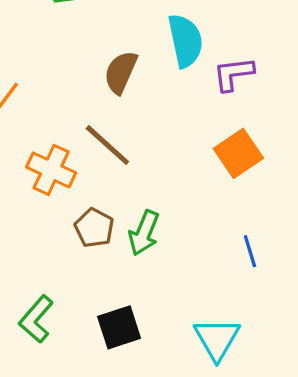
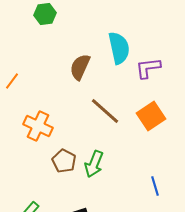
brown line: (107, 145) -> (105, 111), moved
blue line: (250, 251) -> (155, 186), moved

